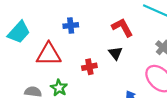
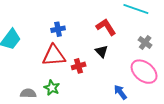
red triangle: (49, 54) -> (54, 56), moved

